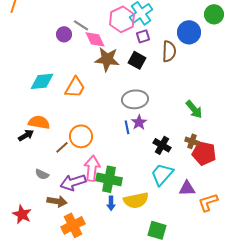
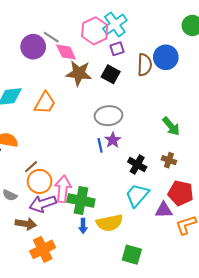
blue circle: (189, 32) -> (166, 57), moved
purple circle: (64, 34) -> (33, 47), size x1.5
orange circle: (81, 136) -> (40, 181), moved
red pentagon: (204, 153) -> (181, 193), moved

